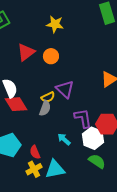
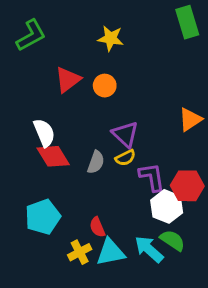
yellow semicircle: (48, 97) -> (125, 158), moved
cyan arrow: (64, 139) -> (149, 249), moved, size x1.5
red semicircle: (35, 152) -> (97, 227), moved

